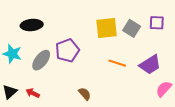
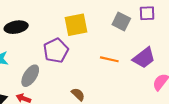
yellow square: (107, 28) -> (76, 25), moved
gray ellipse: (41, 60) -> (30, 76), moved

